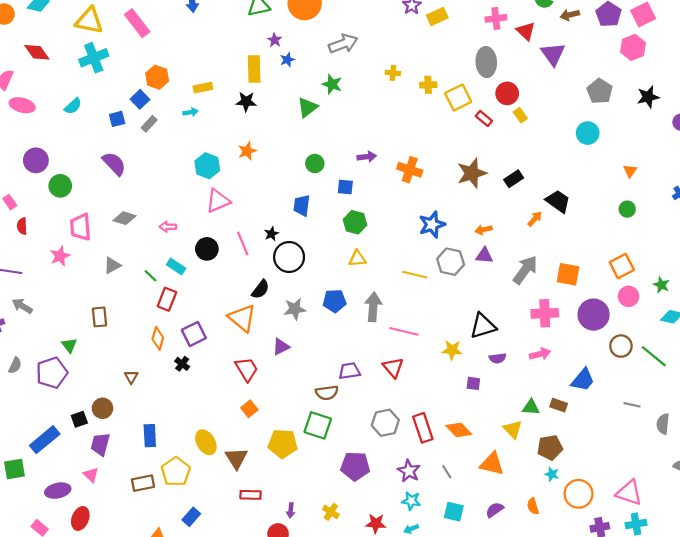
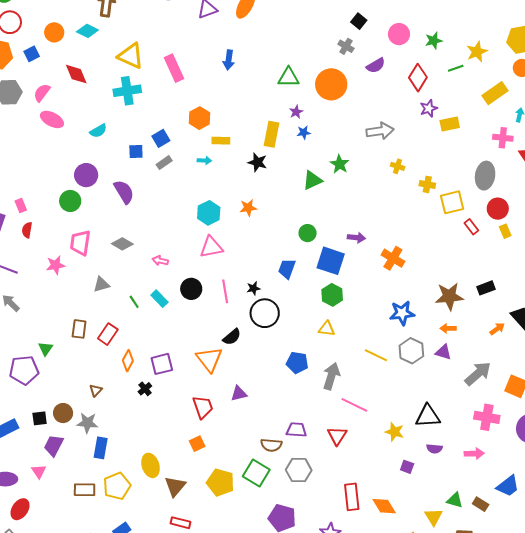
gray arrow: (343, 44) -> (380, 131), moved
orange hexagon: (157, 77) -> (199, 118), moved
purple circle: (36, 160) -> (86, 175), moved
brown star: (472, 173) -> (449, 296), moved
blue square: (345, 187) -> (331, 261), size x1.8
red rectangle: (167, 299) -> (108, 334), moved
gray star: (295, 309) -> (87, 423), moved
gray hexagon: (385, 423) -> (299, 470), moved

